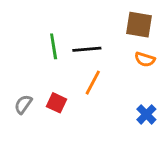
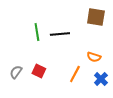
orange semicircle: (145, 59) -> (94, 57), moved
orange line: (93, 83) -> (75, 74), moved

